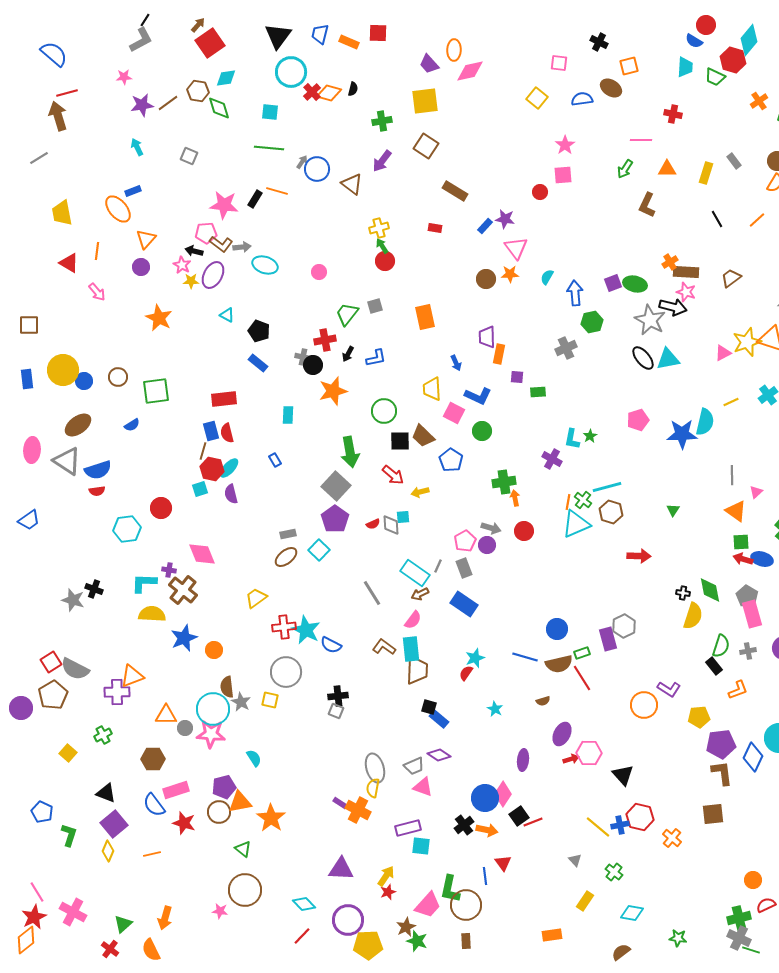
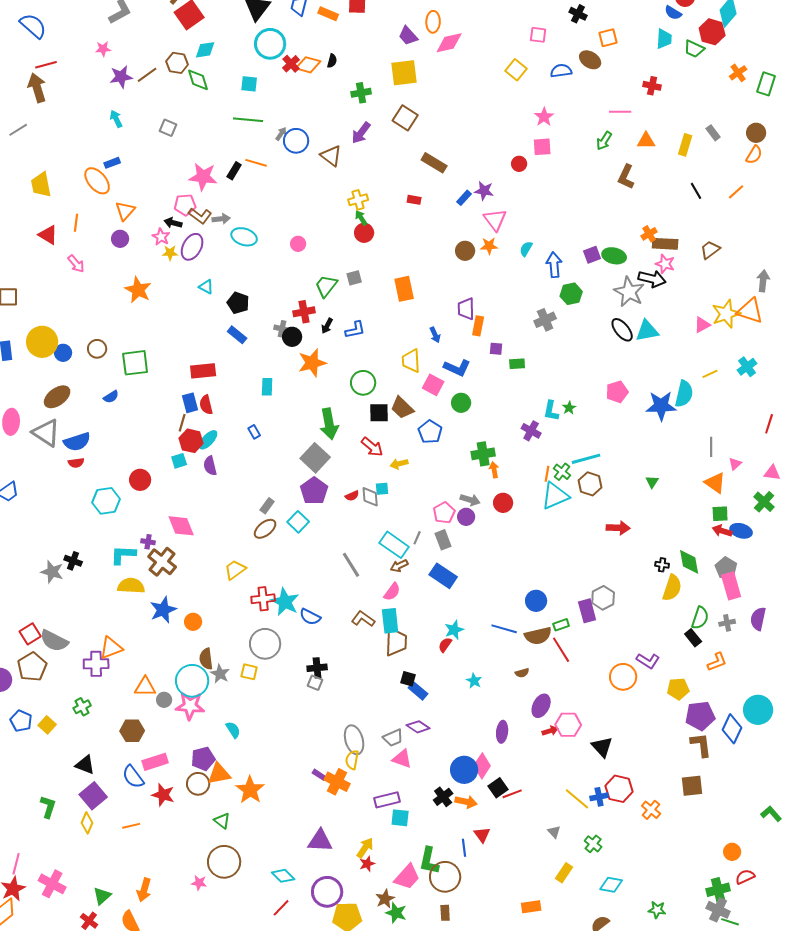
gray rectangle: (288, 534) -> (267, 506), turned -42
blue pentagon: (42, 812) -> (21, 721), moved
pink line: (37, 892) -> (16, 864), turned 45

